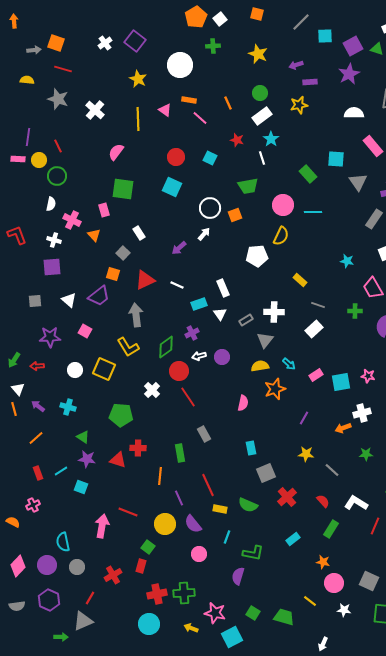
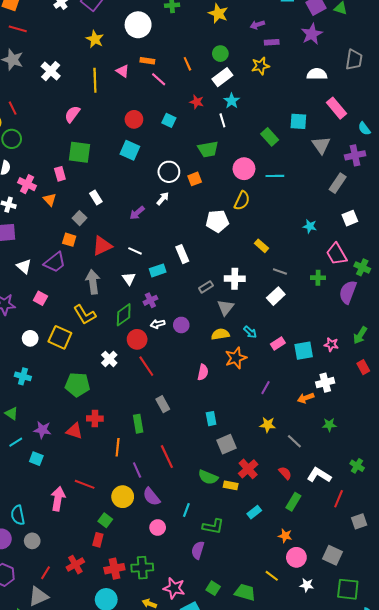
white triangle: (220, 314) -> (129, 279), moved
green triangle: (83, 437) -> (12, 413), moved
yellow rectangle: (220, 509) -> (231, 485), moved
red cross: (113, 575) -> (75, 565), moved

